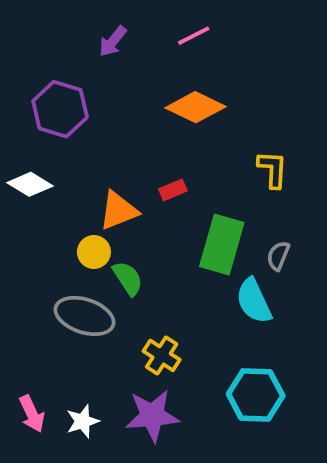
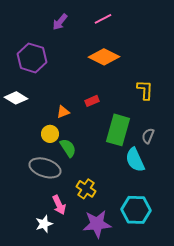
orange triangle: (118, 211) -> (63, 112), size x0.6
pink arrow: (32, 414) -> (59, 205), moved
purple star: (152, 416) -> (97, 224), moved

